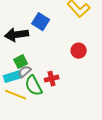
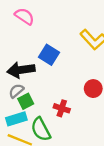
gray semicircle: (25, 72) -> (16, 91), moved
red cross: (52, 79) -> (62, 108), moved, turned 32

